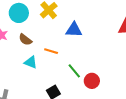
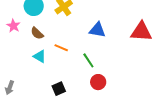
blue triangle: (74, 30) -> (97, 30), moved
green line: (74, 71) -> (88, 60), moved

